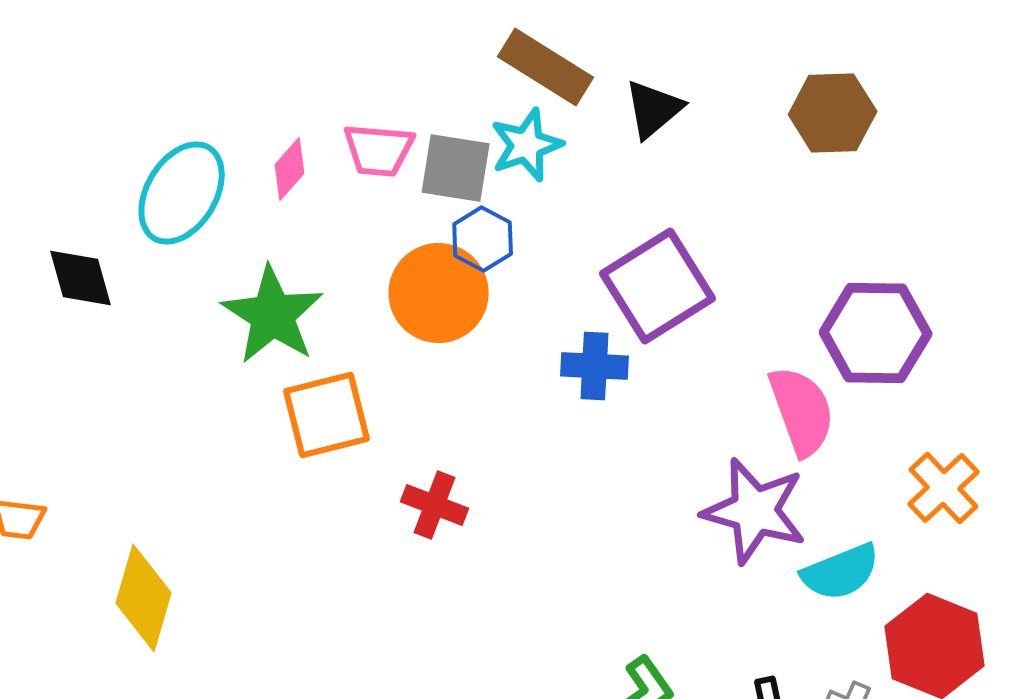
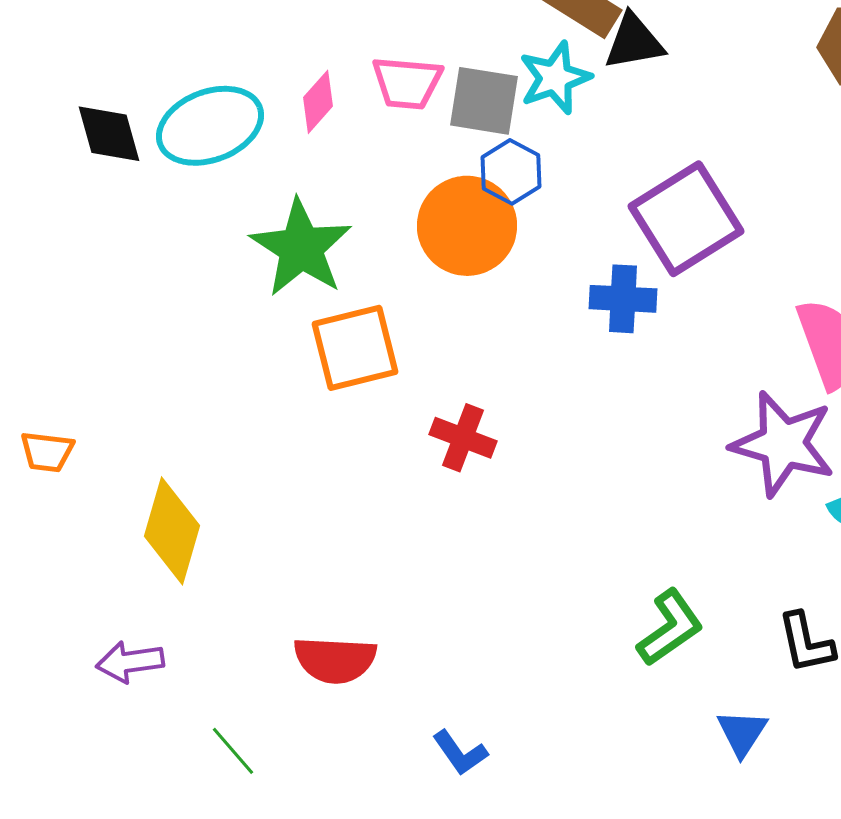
black triangle: (654, 109) -> (634, 42), moved, turned 30
cyan ellipse: (182, 193) -> (210, 126), turned 38
black diamond: (81, 278) -> (109, 134), moved

